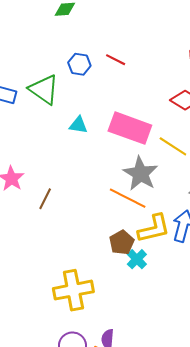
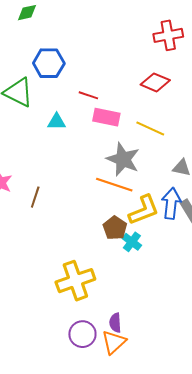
red line: (116, 60) -> (88, 95), moved
blue hexagon: (79, 64) -> (49, 63), size x1.4
pink rectangle: (130, 128) -> (106, 117), size x0.7

